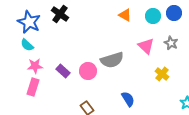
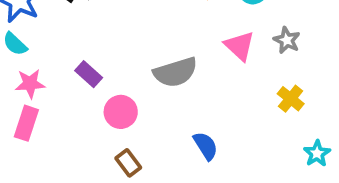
purple rectangle: (63, 71) -> (89, 74), moved
pink circle: (88, 71) -> (121, 112), moved
yellow cross: (162, 74) -> (291, 99), moved

